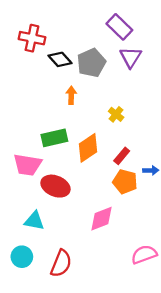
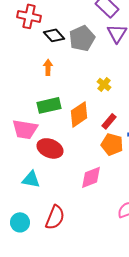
orange arrow: (71, 95) -> (48, 67), moved
cyan circle: (22, 257) -> (20, 222), moved

